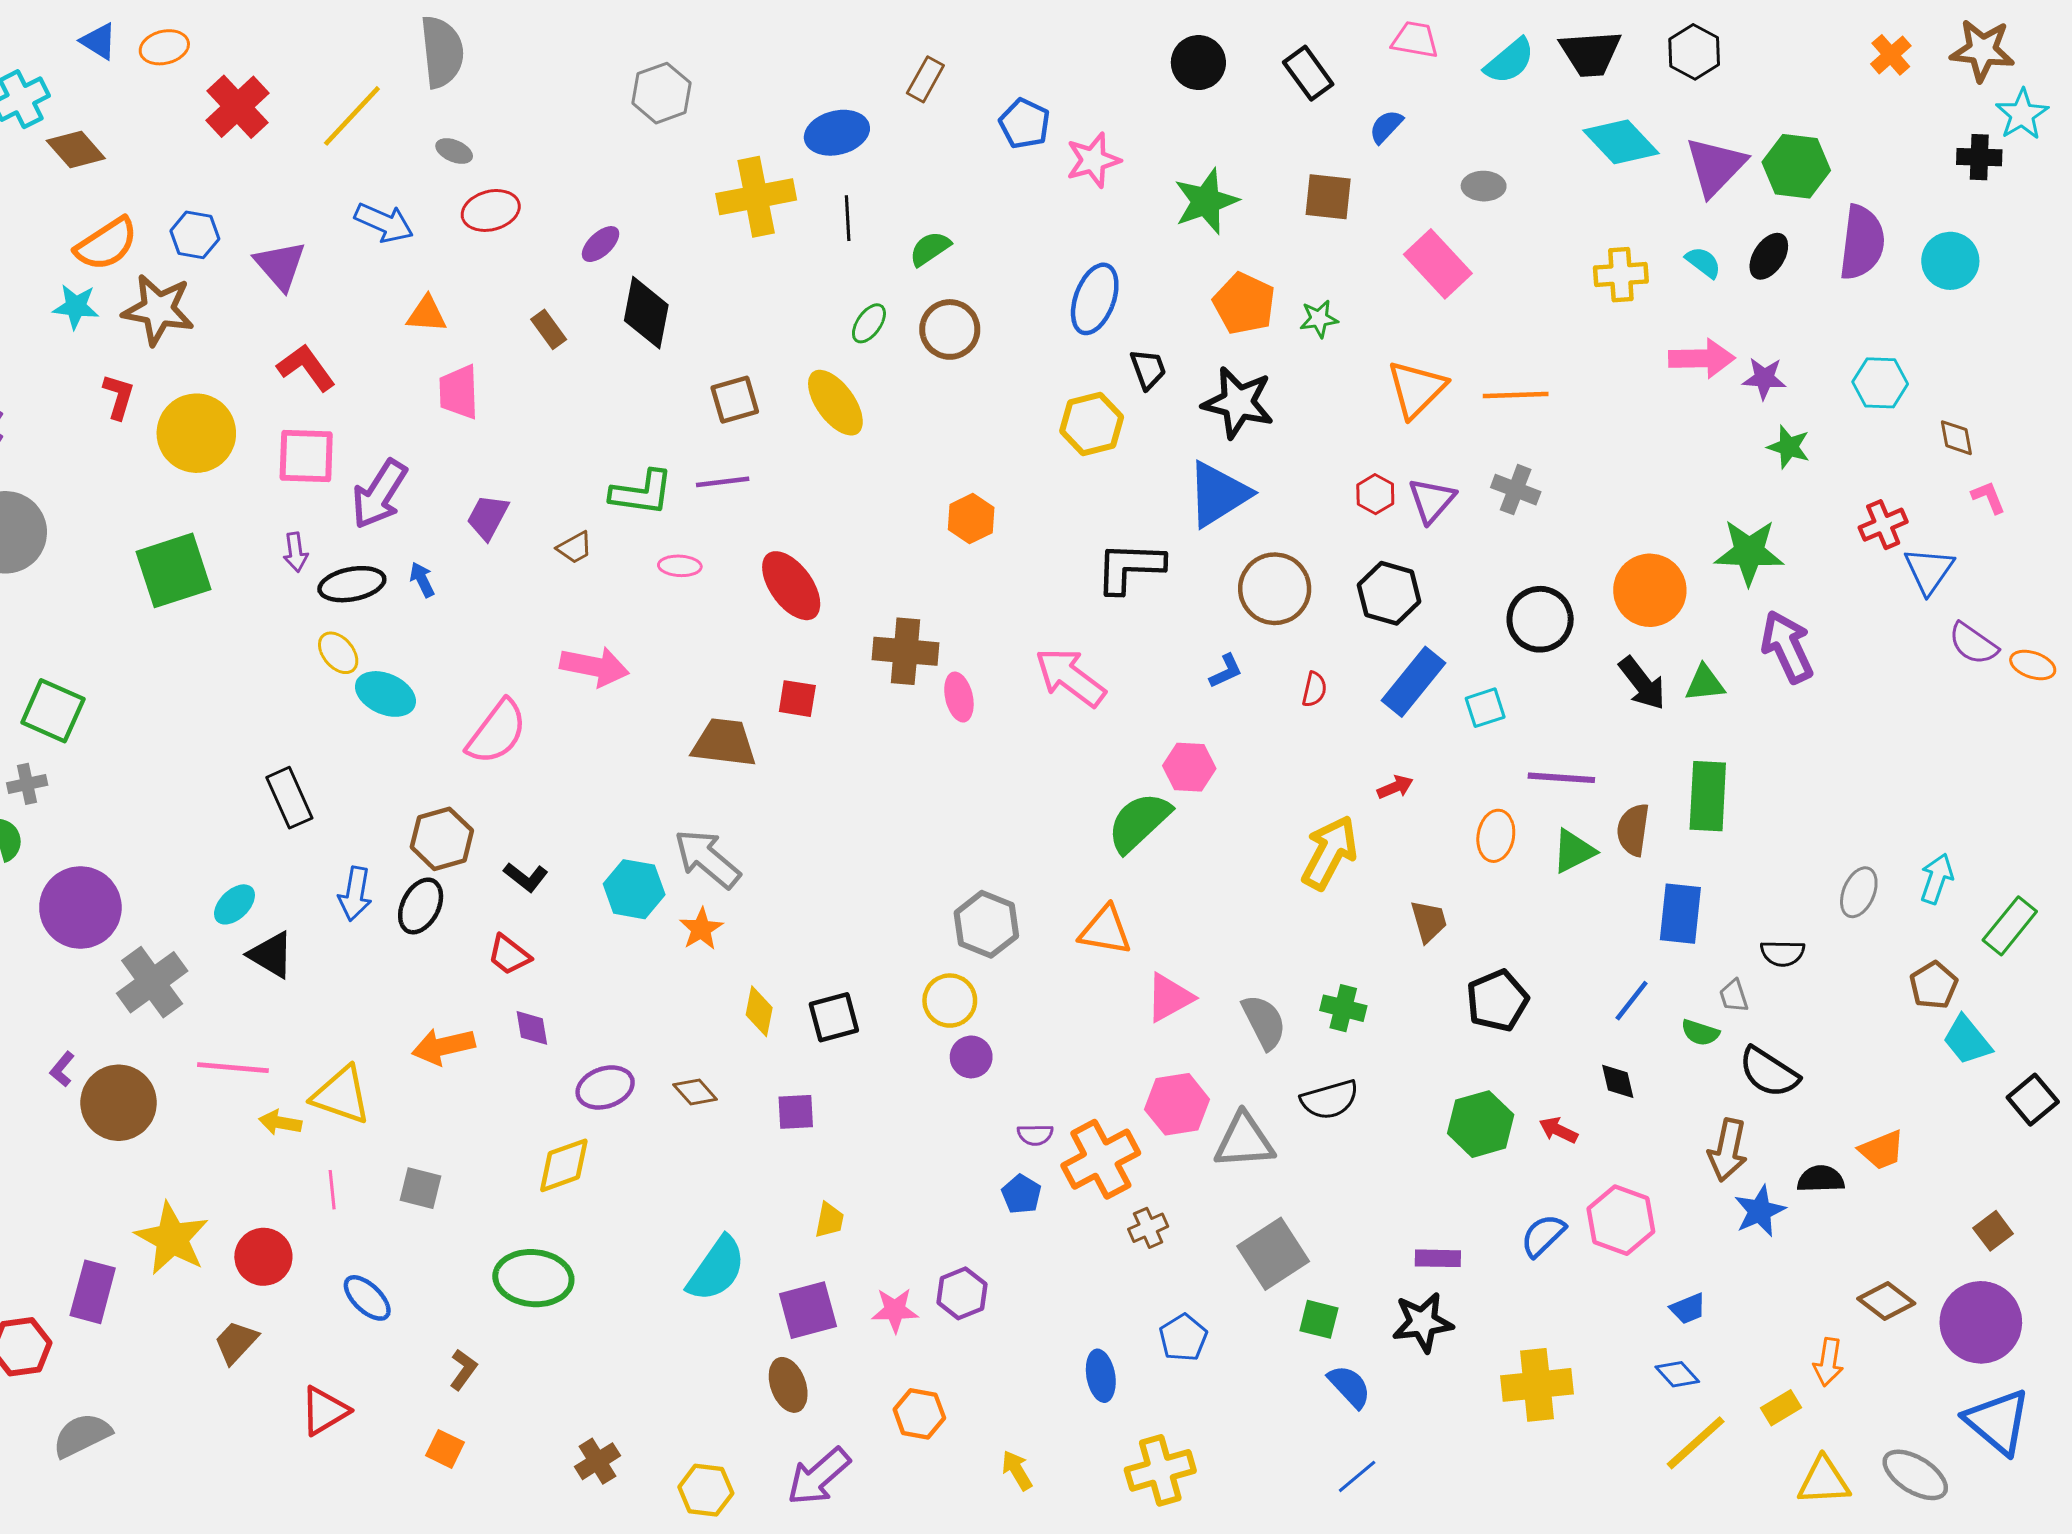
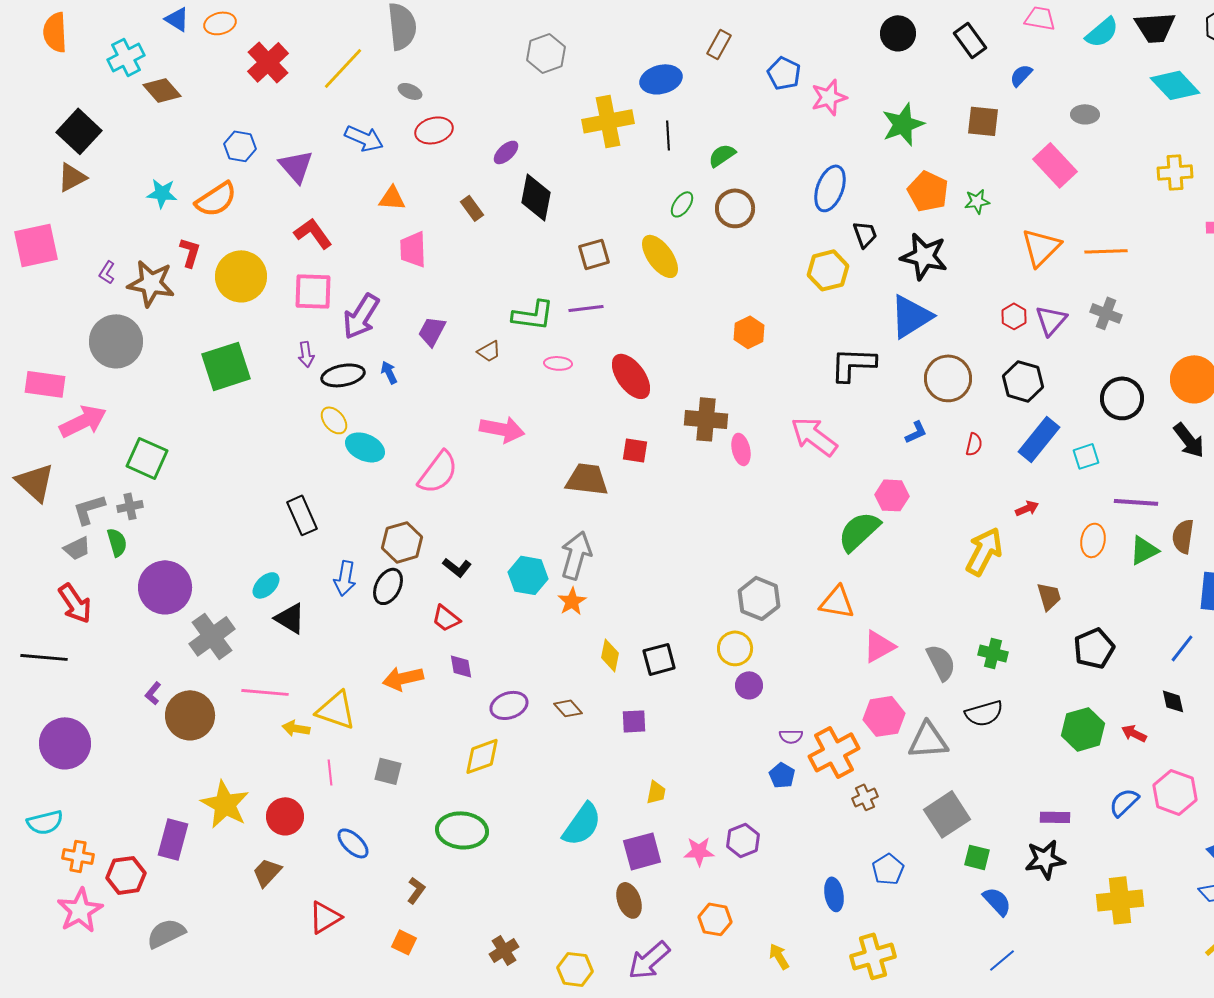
orange semicircle: (106, 244) -> (216, 199), moved
brown star: (158, 310) -> (151, 283), moved
gray arrow: (707, 859) -> (576, 555), turned 66

